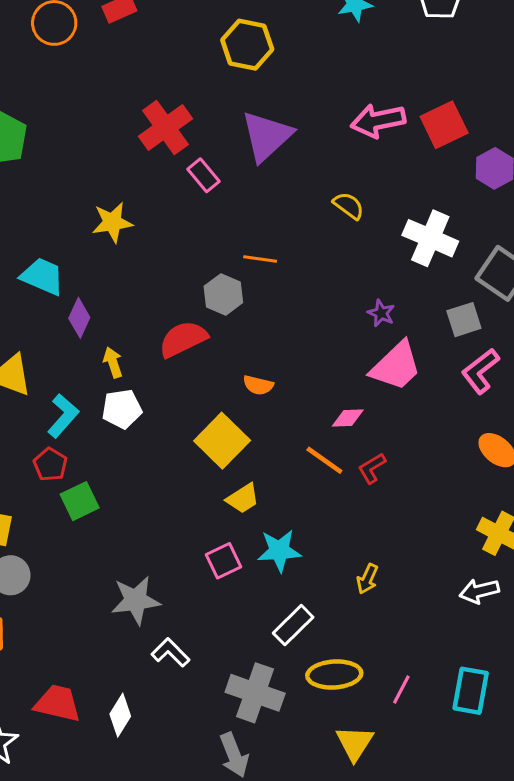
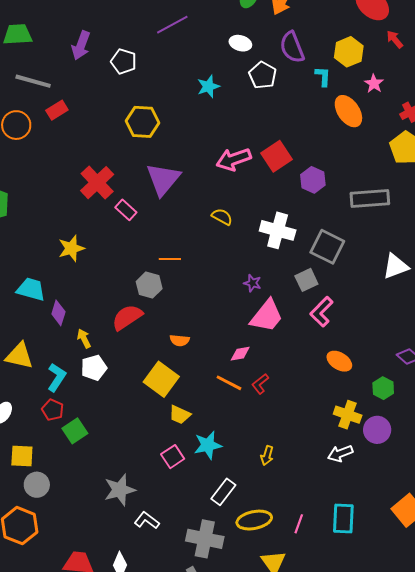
yellow trapezoid: (243, 498) -> (180, 415), turned 65

